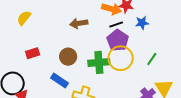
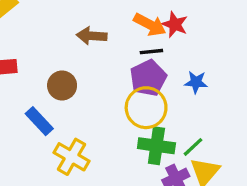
blue star: (142, 23) -> (196, 82), moved
green line: (152, 59) -> (193, 147), moved
green cross: (99, 62) -> (156, 146), moved

